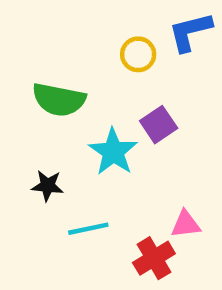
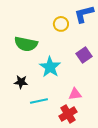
purple square: (159, 125) -> (84, 55), moved
pink triangle: (186, 224) -> (75, 94), moved

